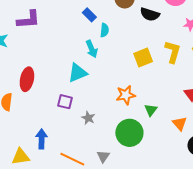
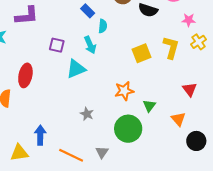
purple square: (65, 102) -> (57, 45), moved

